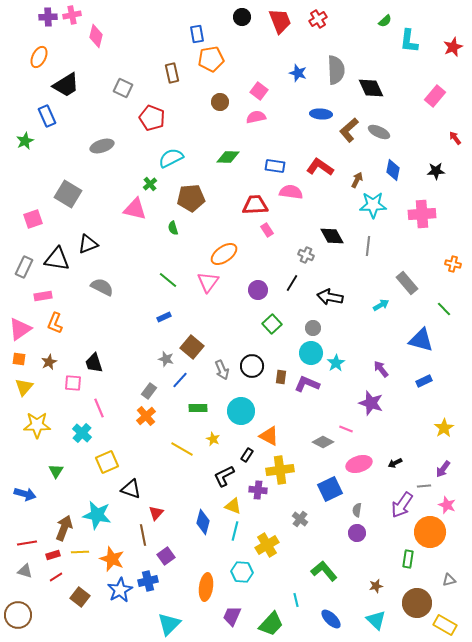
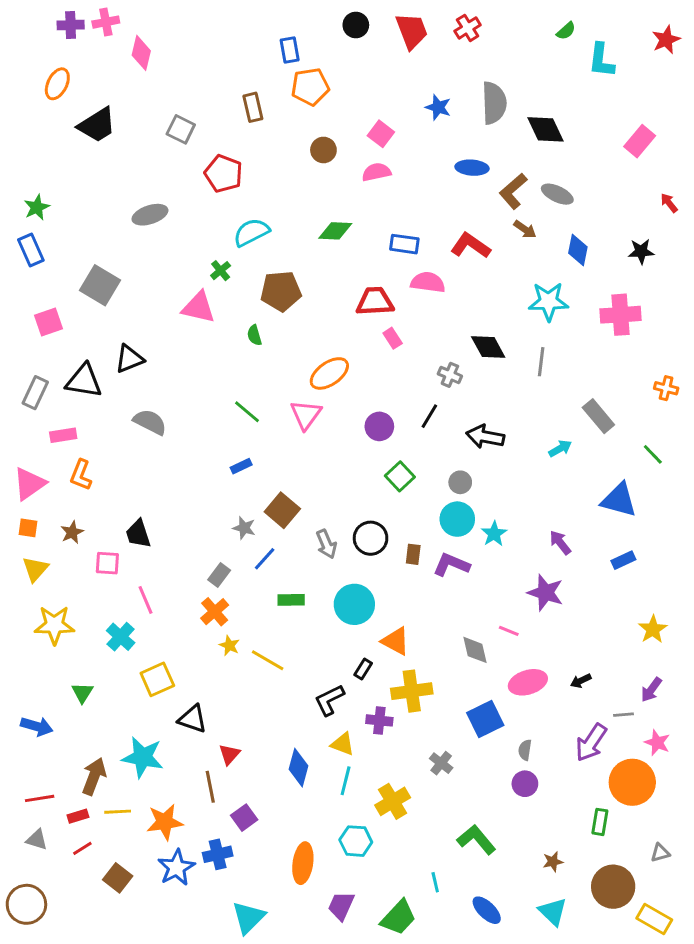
red star: (453, 47) -> (666, 40), moved
blue rectangle: (47, 116) -> (31, 250), moved
brown arrow: (357, 180) -> (525, 229), moved, turned 98
yellow star: (213, 439) -> (229, 646), moved
gray diamond: (323, 442) -> (475, 650), turned 50
orange star: (112, 559) -> (165, 822), turned -30

